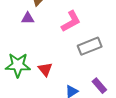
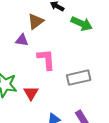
pink L-shape: (71, 21) -> (46, 59), moved, turned -75

